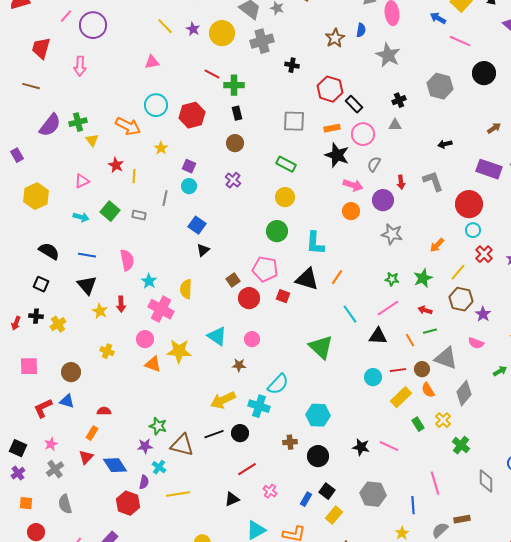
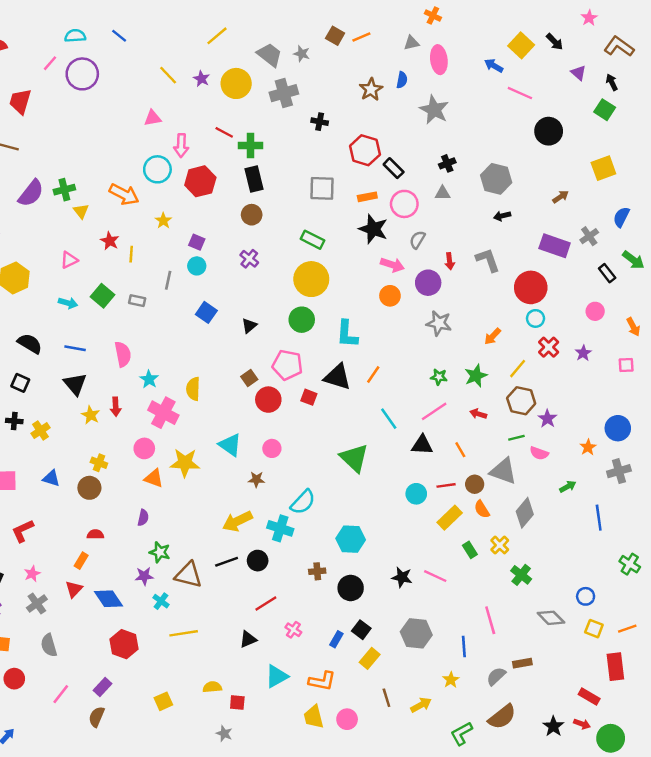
pink arrow: (80, 66) -> (181, 146), moved
gray hexagon: (440, 86) -> (496, 179), moved
black rectangle: (237, 113) -> (254, 179), size x1.5
yellow circle: (285, 197) -> (311, 279), size x1.5
black triangle: (203, 250) -> (249, 326), moved
green line: (430, 331) -> (516, 438), moved
brown circle: (71, 372) -> (89, 488), moved
blue triangle: (67, 401) -> (51, 478), moved
gray diamond: (486, 481) -> (551, 618), turned -45
purple semicircle: (144, 482) -> (143, 518), moved

